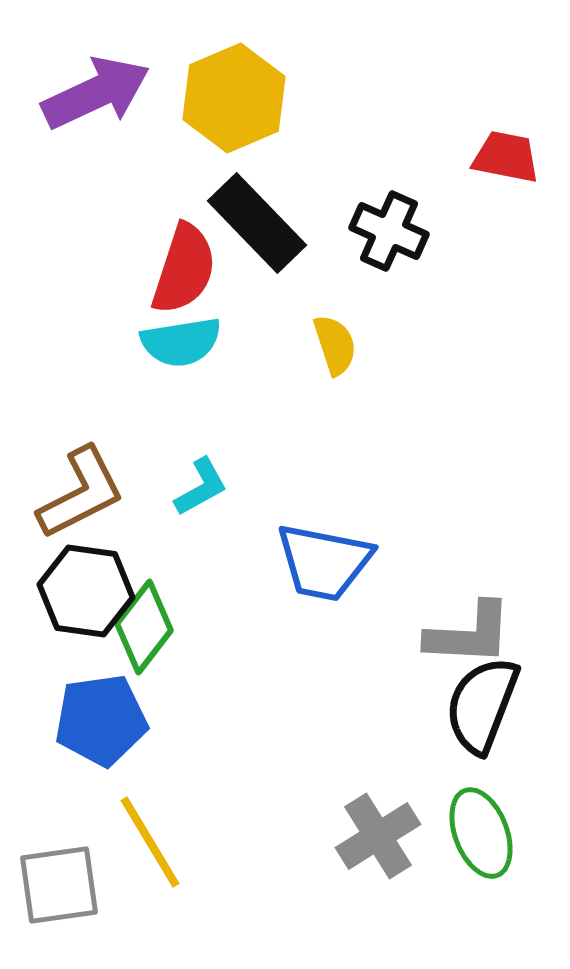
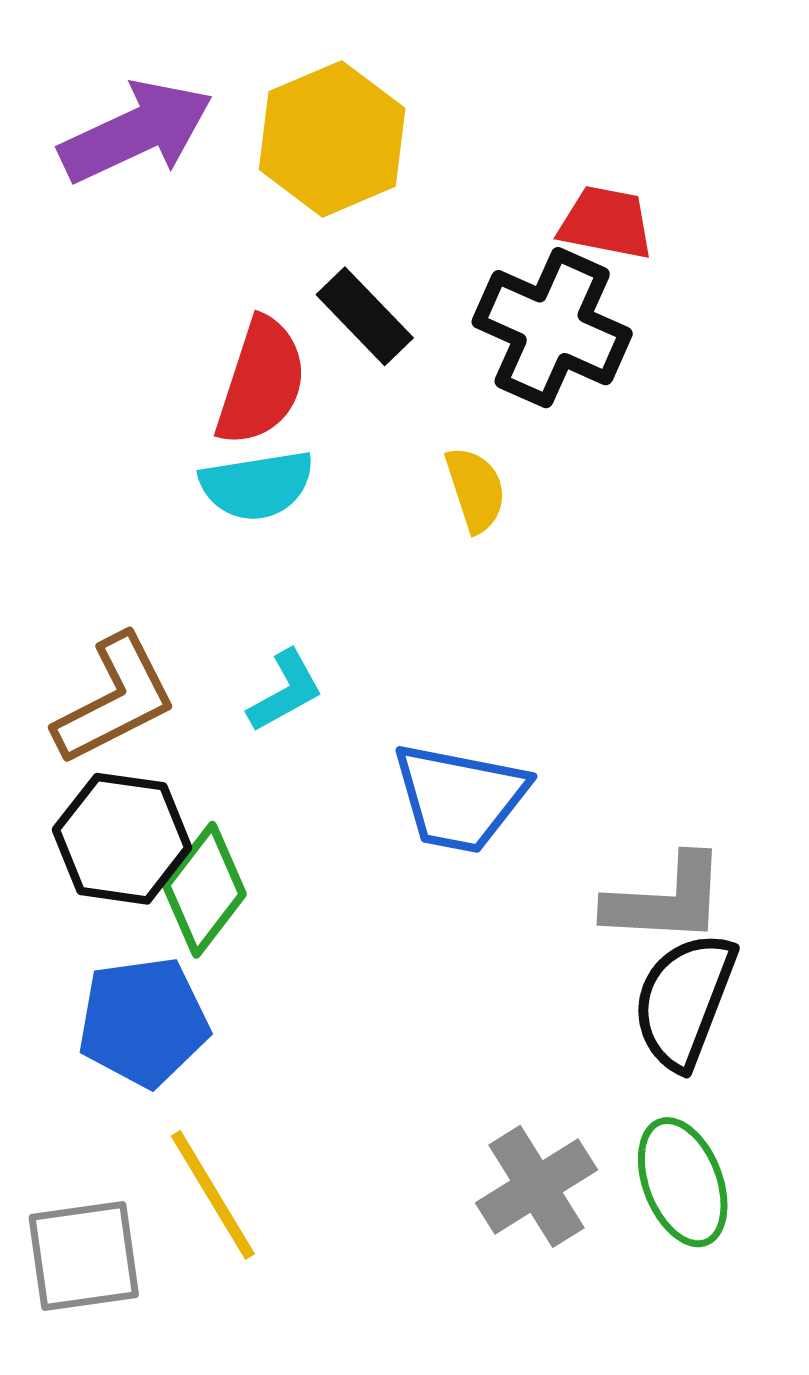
red trapezoid: (506, 157) -> (606, 223), moved
black rectangle: (257, 223) -> (365, 316), size x0.7
black cross: (389, 231) -> (552, 328), size x1.4

